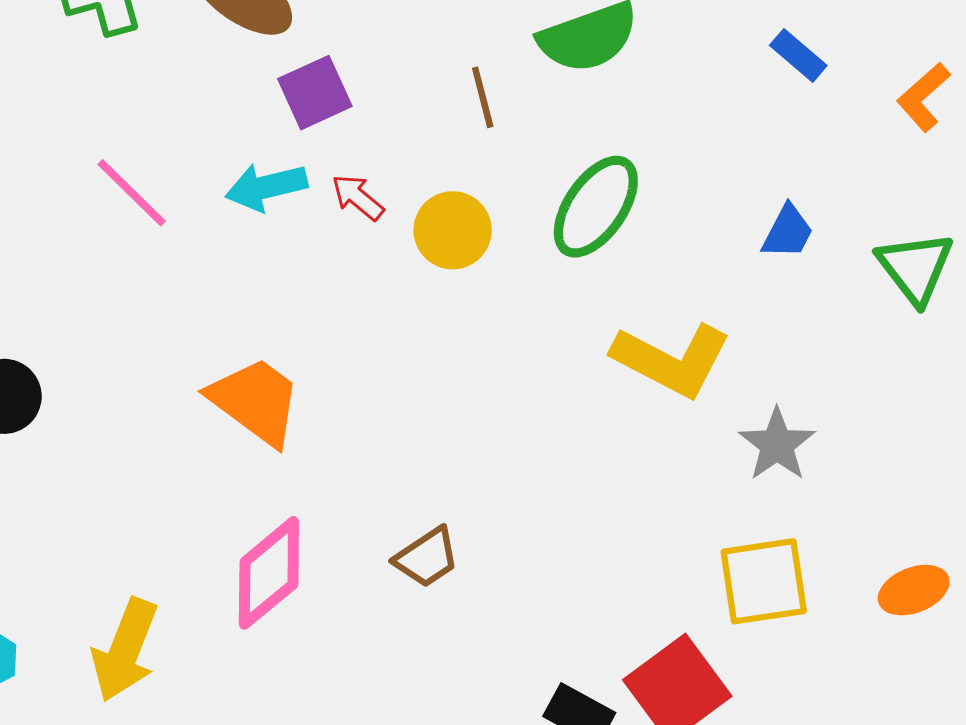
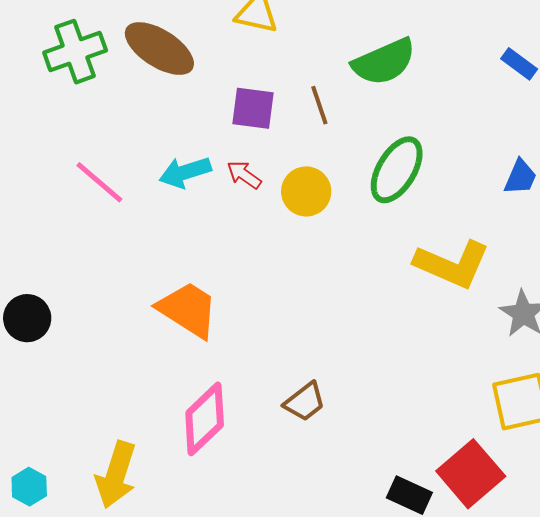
purple square: (315, 93) -> (253, 108), moved, turned 36

